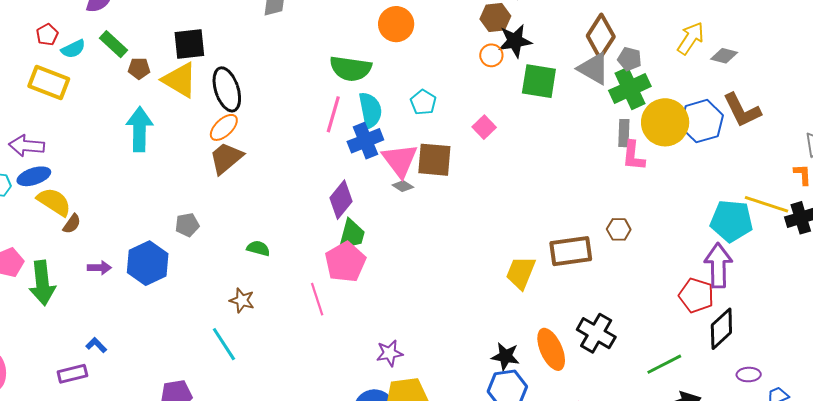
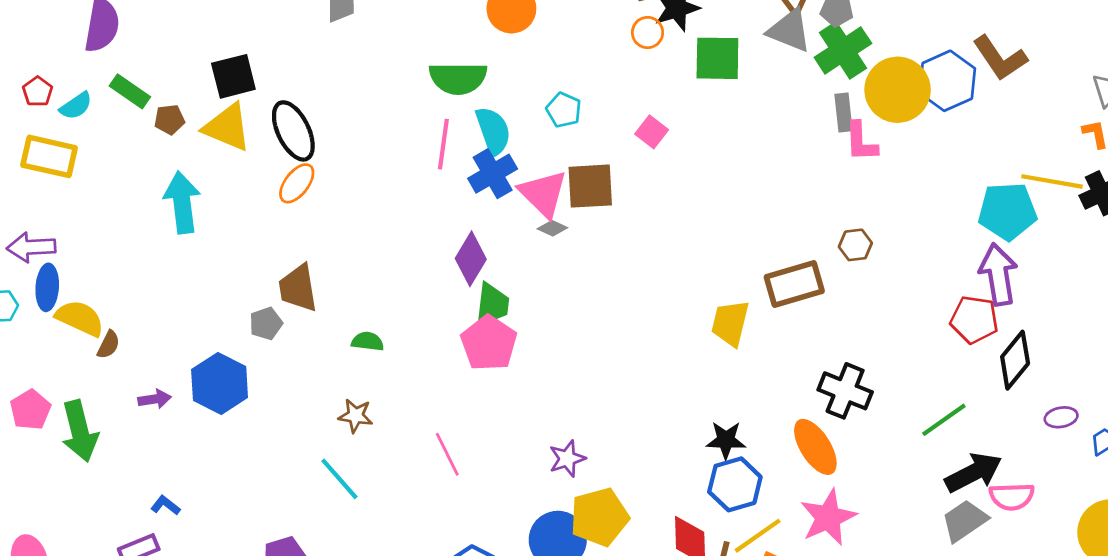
brown trapezoid: (226, 158) -> (298, 288), moved, turned -51
blue ellipse: (34, 176) -> (47, 287), turned -60
pink line: (317, 299) -> (447, 454), moved
orange ellipse: (551, 349) -> (815, 447), moved

